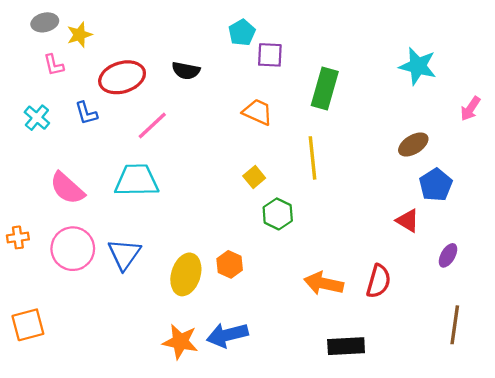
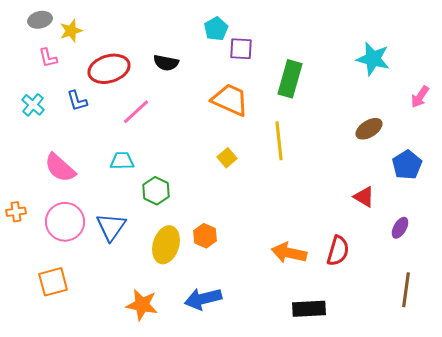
orange trapezoid: (258, 112) -> (230, 100), size x1.4
cyan trapezoid: (137, 180) -> (122, 161), size x0.6
blue pentagon: (436, 185) -> (407, 165), moved
green hexagon: (278, 214) -> (156, 191), moved
orange square: (28, 325) -> (53, 282), moved
orange star: (180, 342) -> (142, 305), moved

